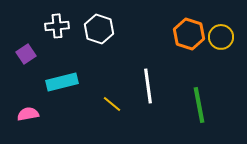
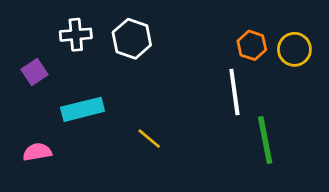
orange hexagon: (189, 34) -> (252, 45), size x0.7
white line: (148, 86) -> (234, 92), moved

